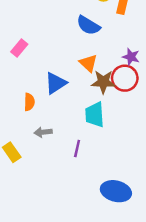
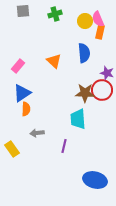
blue semicircle: (88, 25) -> (84, 53), moved, turned -126
orange triangle: (88, 63) -> (54, 61), moved
blue triangle: (56, 83) -> (22, 93), moved

